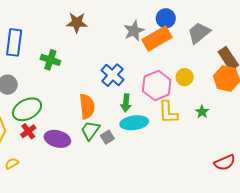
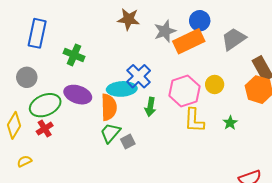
brown star: (77, 23) -> (129, 19), moved
cyan ellipse: (134, 123) -> (122, 89), moved
purple ellipse: (57, 139) -> (78, 95), moved

